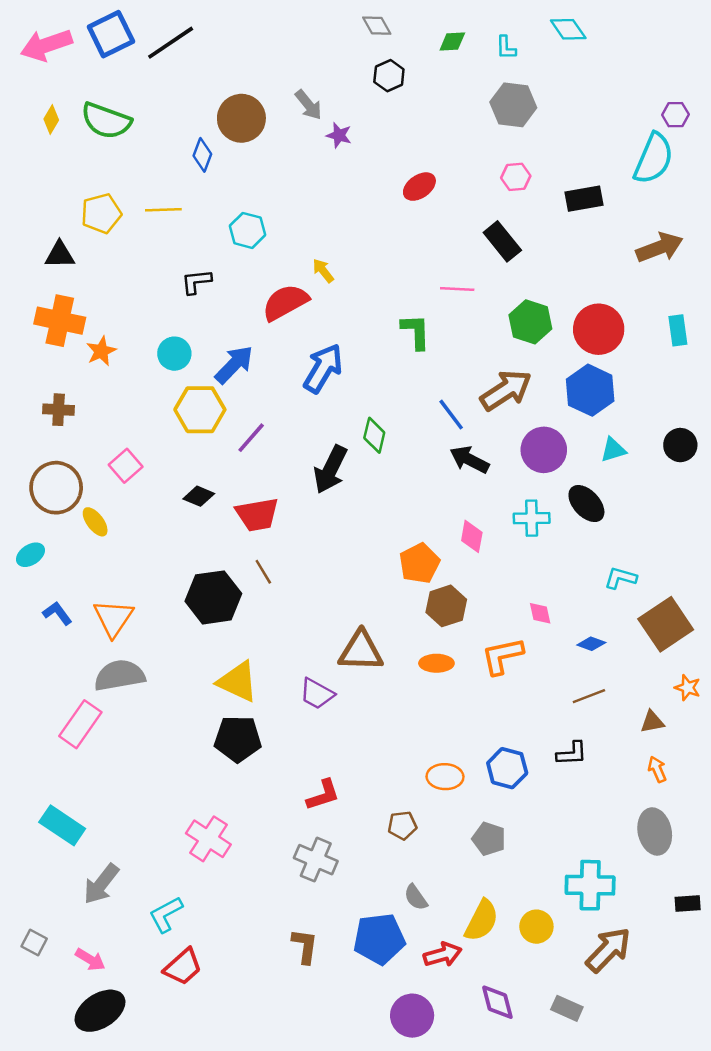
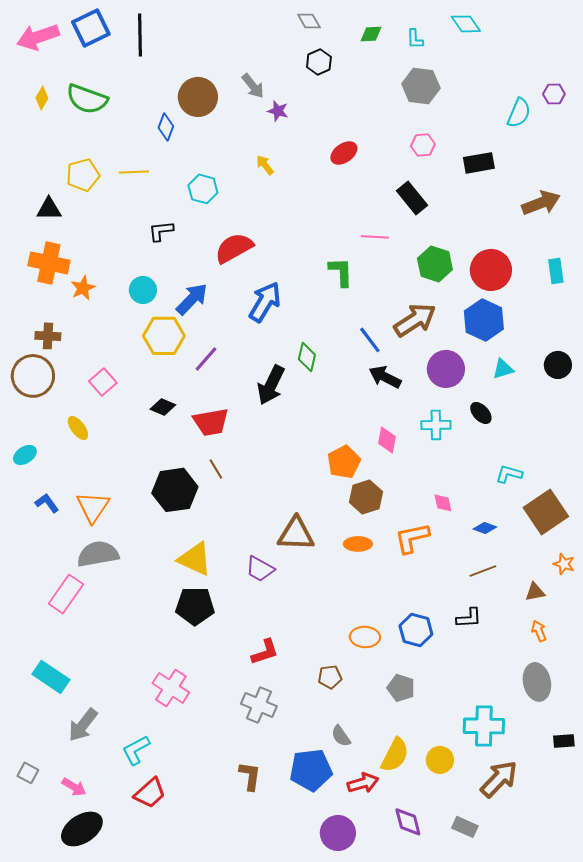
black line: (171, 43) -> (140, 35), turned -57
cyan semicircle: (653, 158) -> (519, 113), moved, size x0.7
yellow arrow: (323, 271) -> (265, 165), moved
brown circle: (56, 488) -> (33, 376), moved
black ellipse: (586, 504) -> (481, 413), size x0.7

